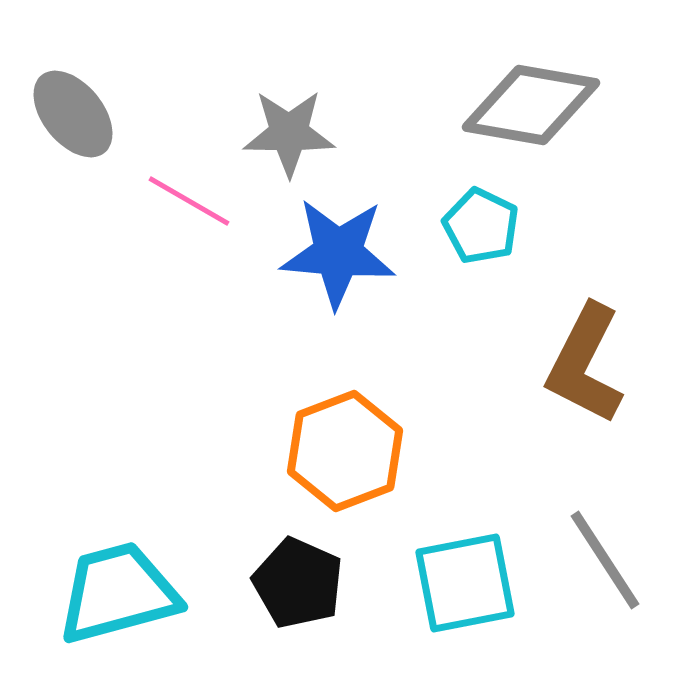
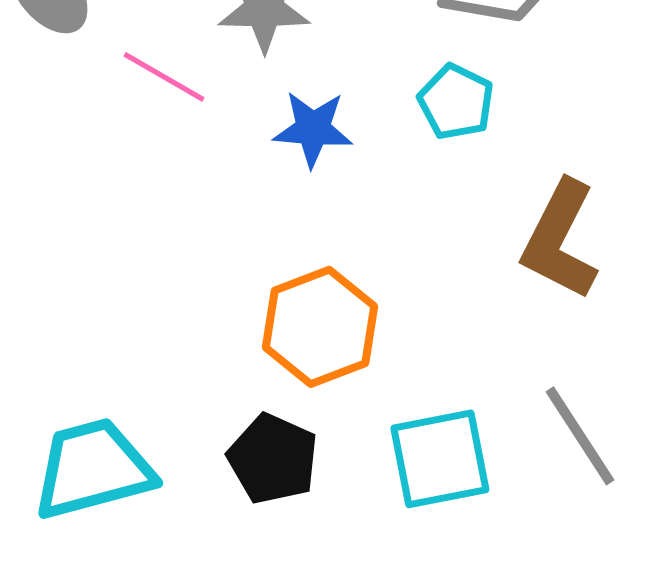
blue star: (338, 253) -> (313, 129), size x0.7

